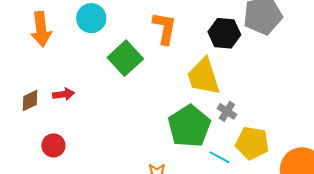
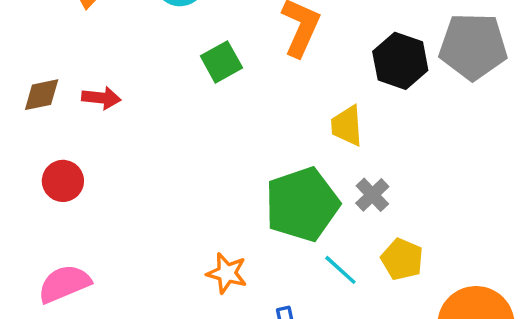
green square: (125, 58) -> (221, 62), size x0.7
yellow trapezoid: (203, 77) -> (347, 126), size x0.6
yellow pentagon: (252, 143) -> (402, 259), size x0.7

